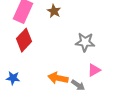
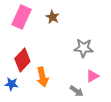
red diamond: (24, 40) -> (22, 60), moved
orange arrow: (58, 78) -> (42, 77), moved, turned -114

